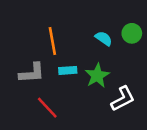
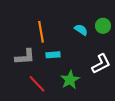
green star: (97, 76) -> (70, 80), moved
white L-shape: (123, 99) -> (101, 64), moved

